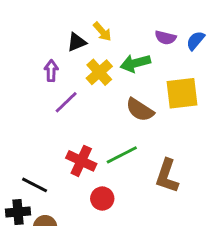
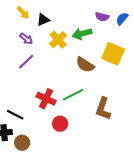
yellow arrow: (102, 32) -> (23, 13), moved
purple arrow: (51, 71) -> (26, 39), turned 128
yellow square: (182, 93) -> (113, 54), turned 30
purple line: (66, 102) -> (26, 62), moved

